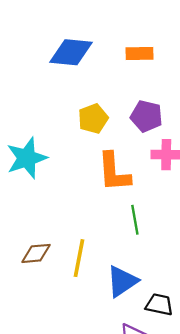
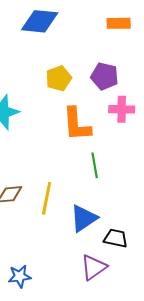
orange rectangle: (139, 53) -> (119, 23), moved

